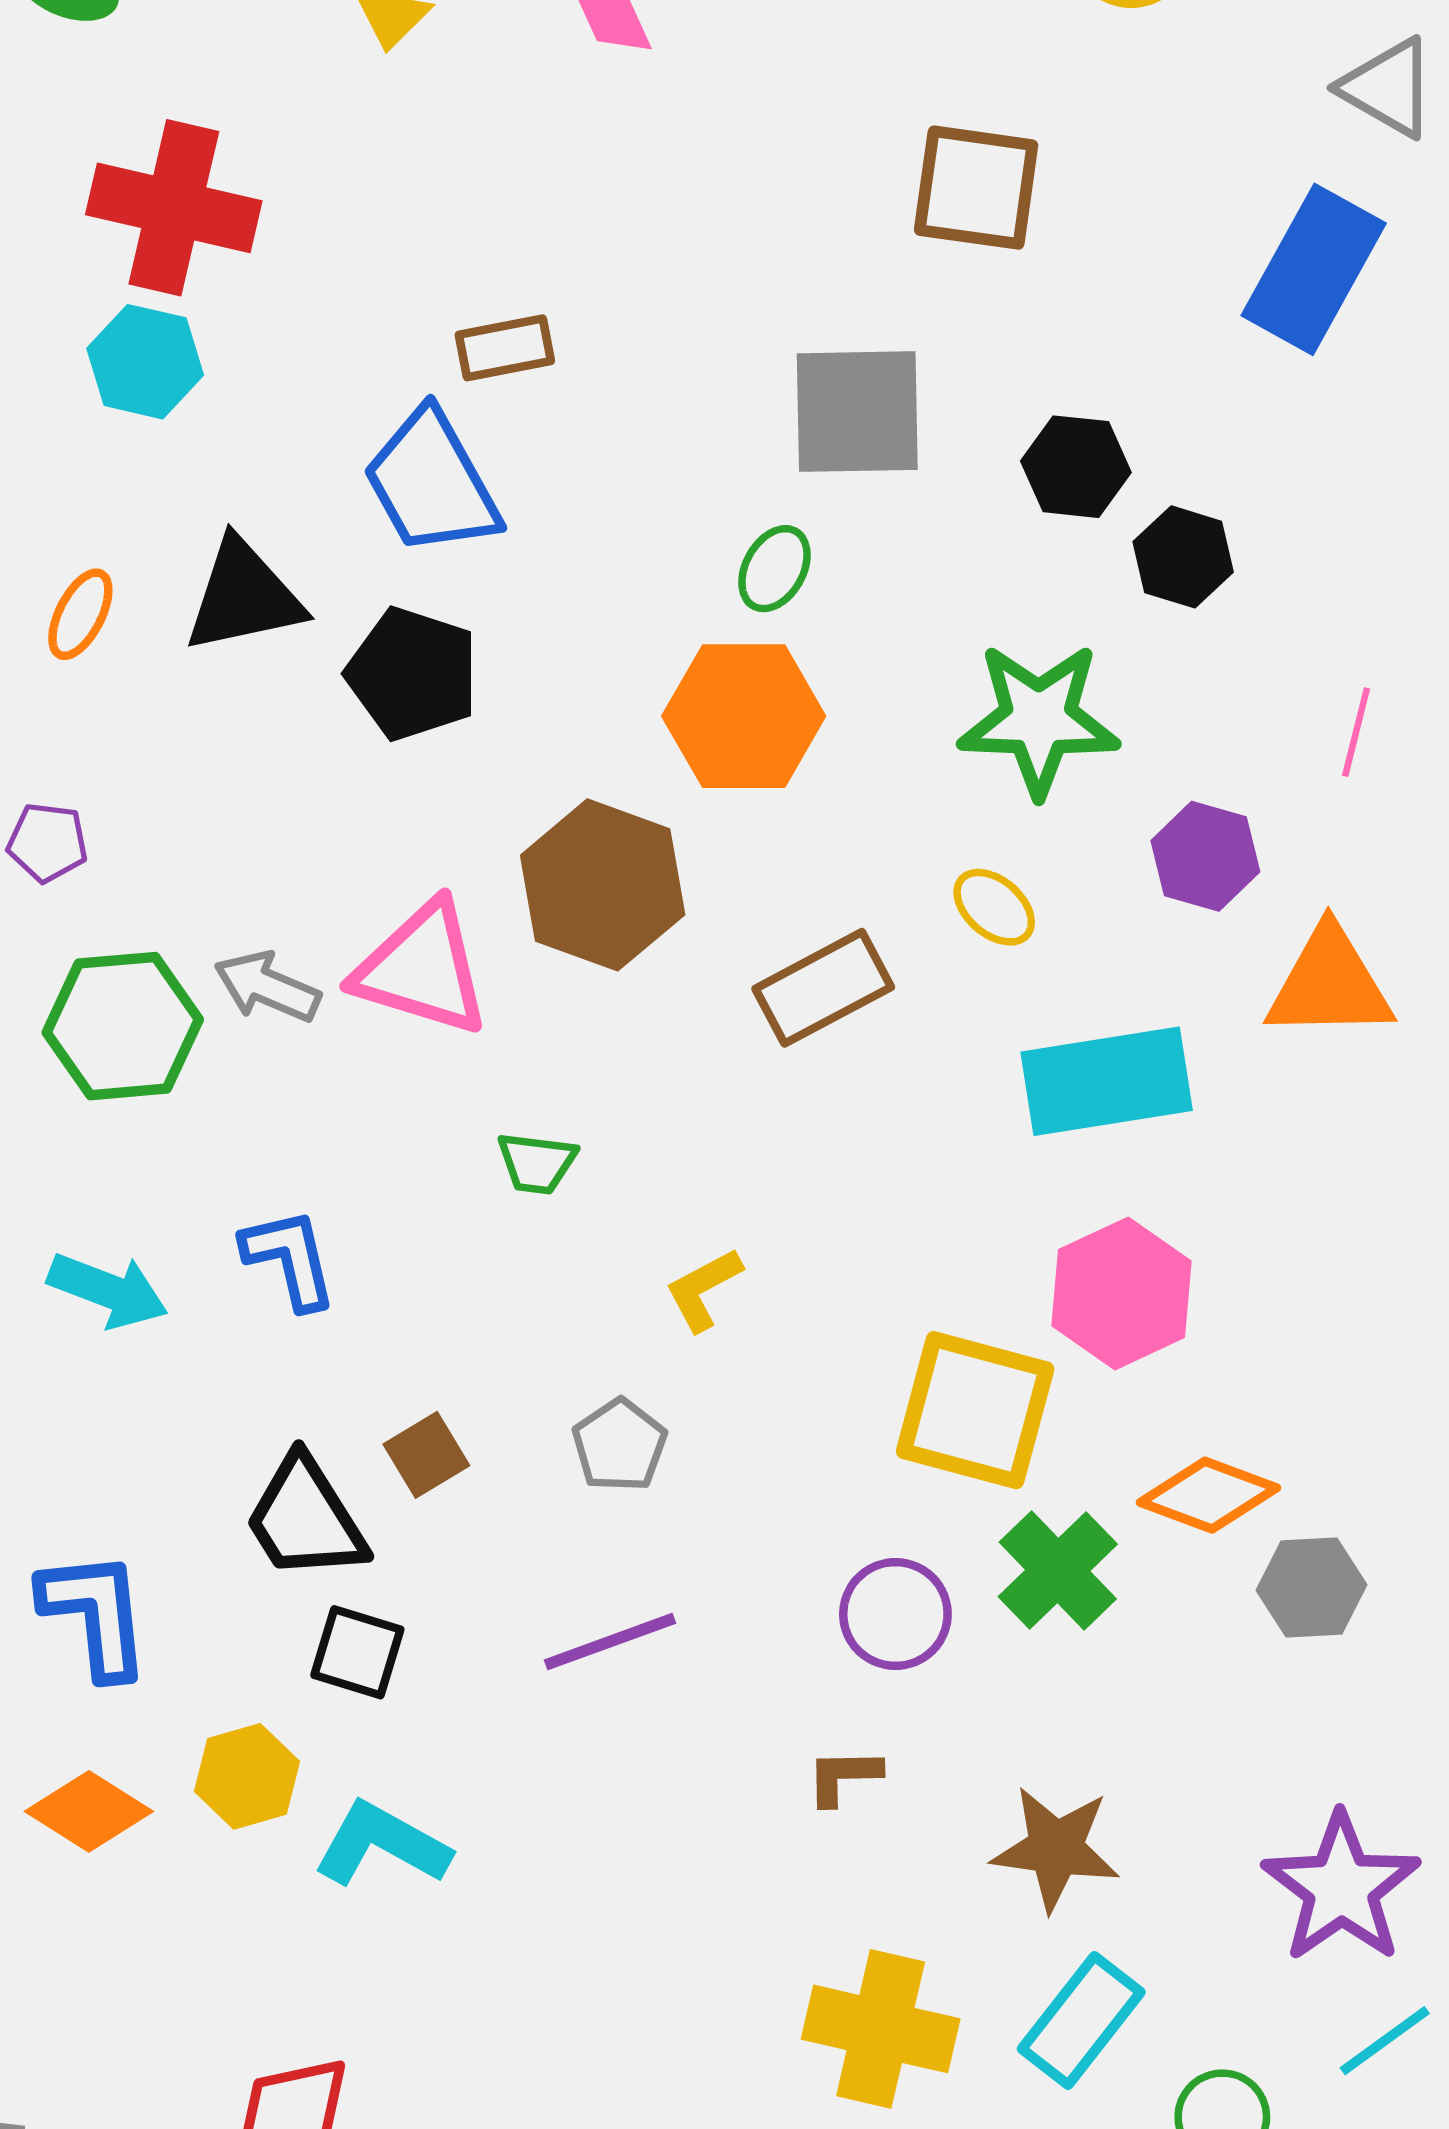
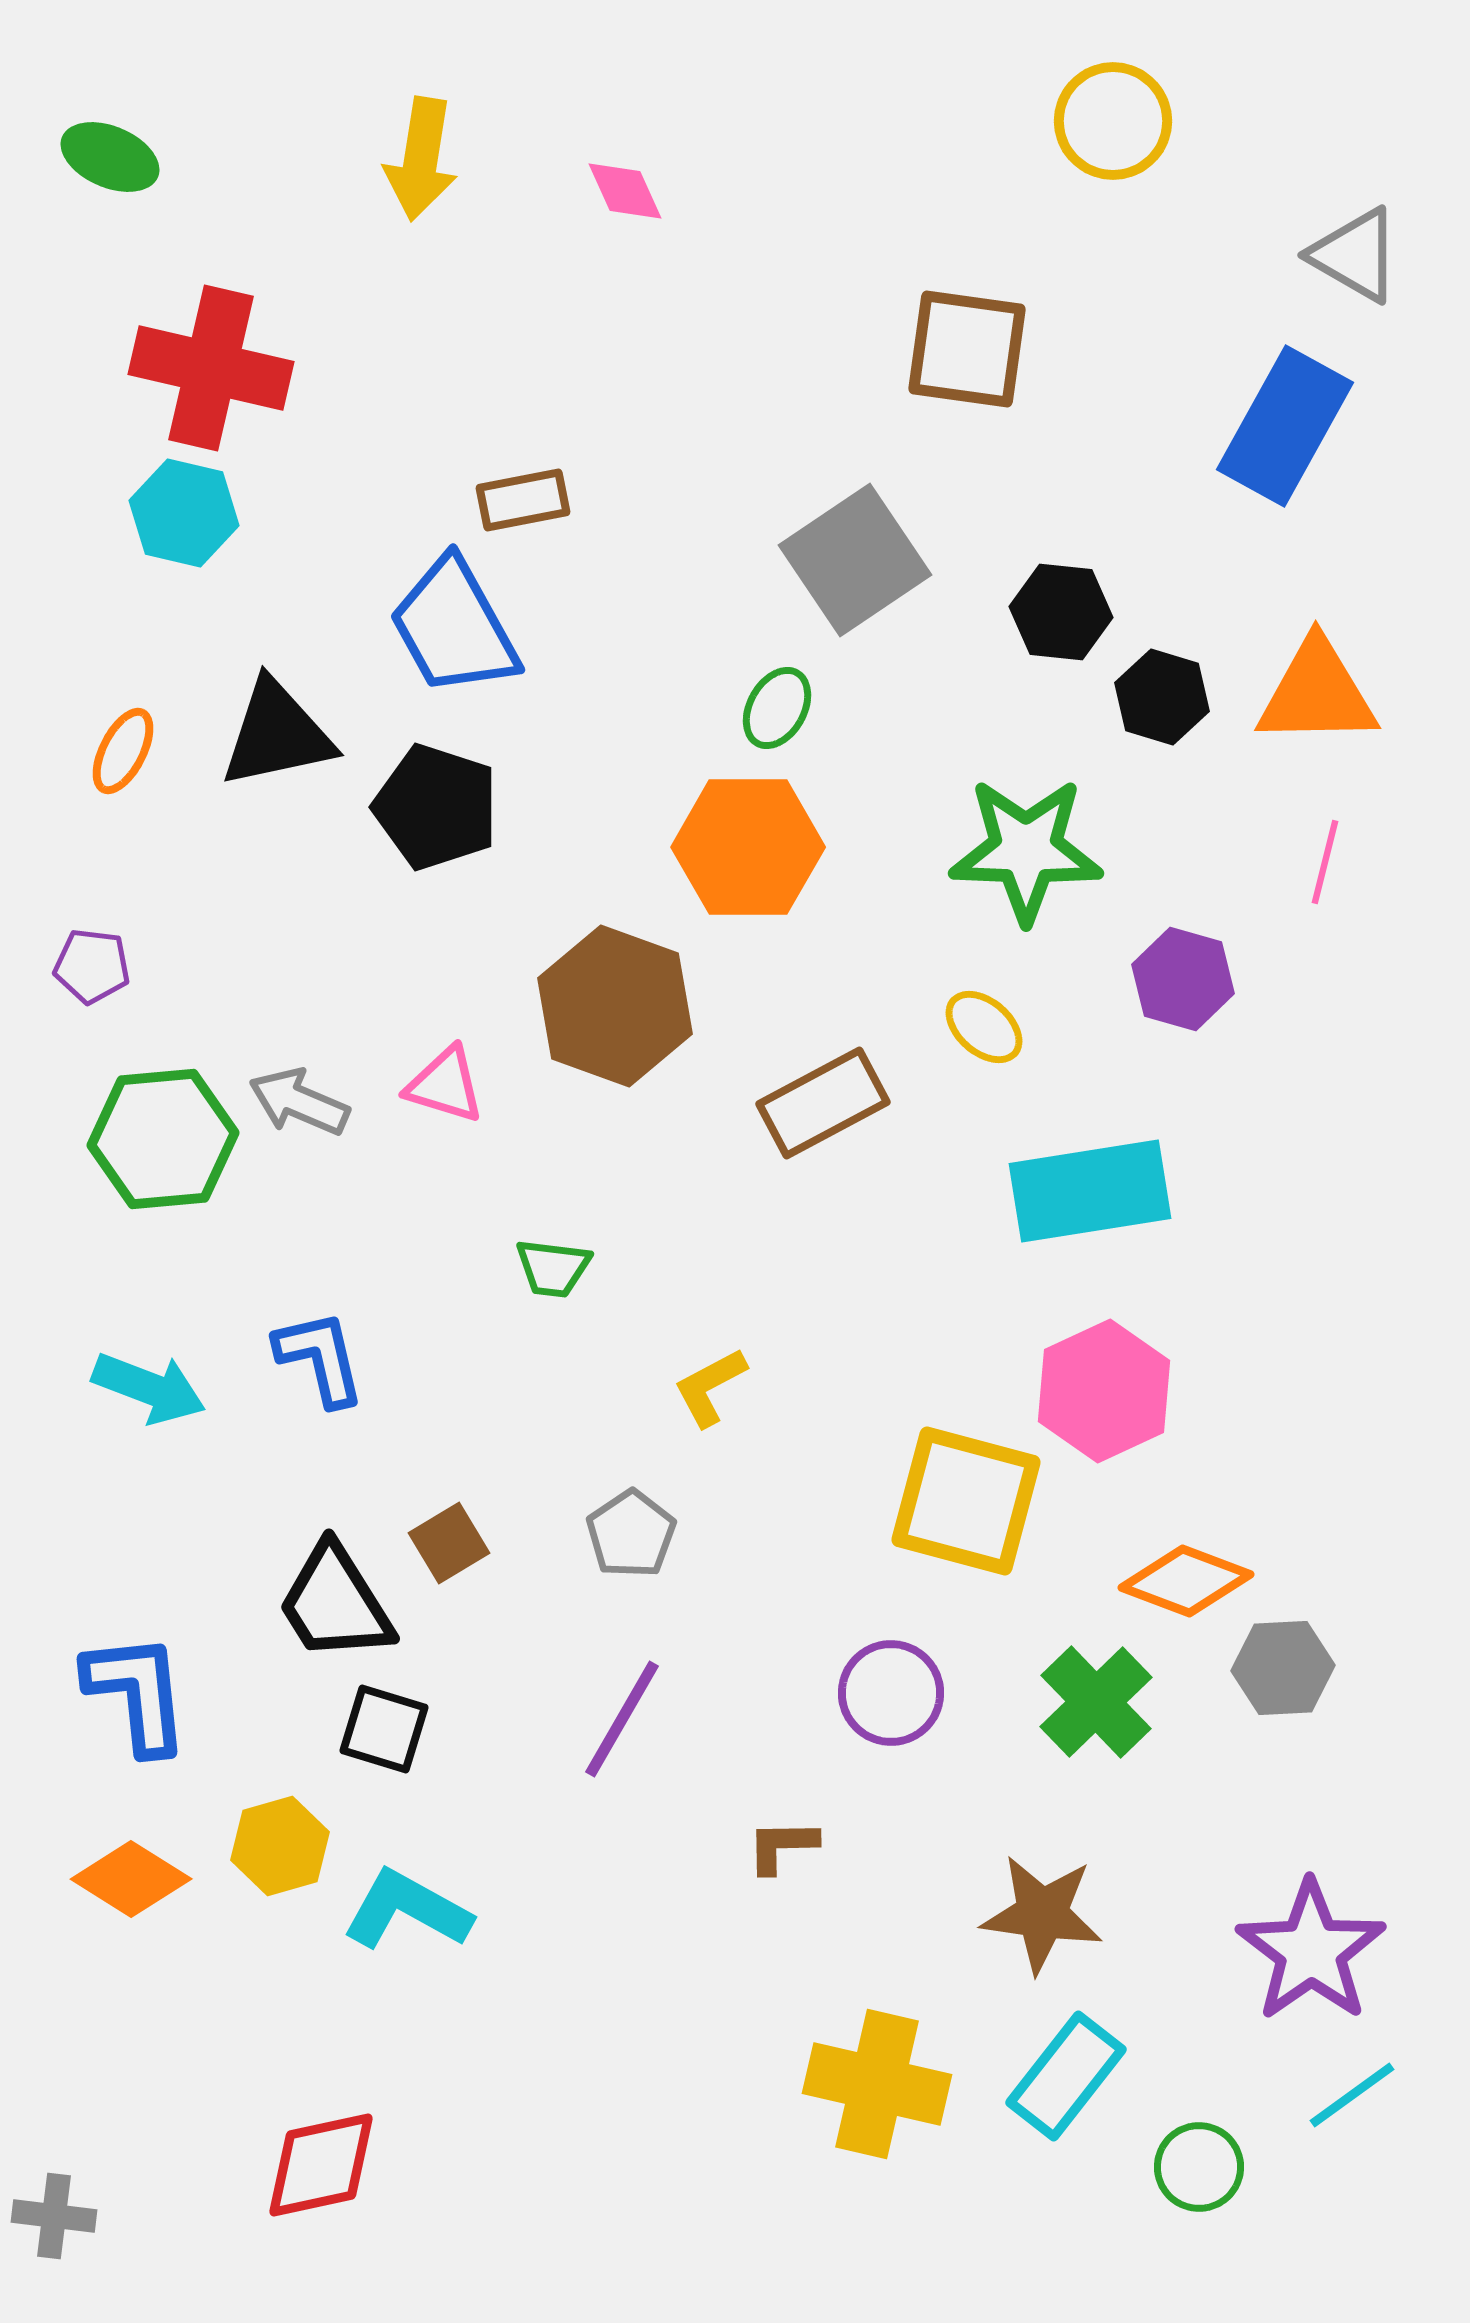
gray square: (857, 412) -> (855, 560), turned -33
pink triangle: (422, 969) -> (445, 1085), size x0.6
orange triangle: (1330, 984) -> (1317, 693), moved
green cross: (1058, 1570) -> (1096, 1702), moved
purple line: (610, 1642) -> (622, 1719), turned -40
brown L-shape: (843, 1776) -> (782, 1846), moved

